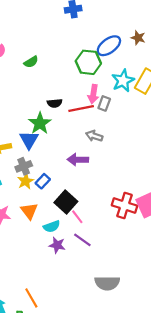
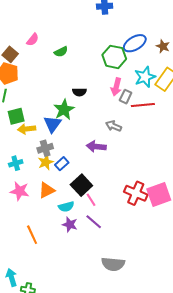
brown star: (138, 38) -> (163, 46), moved
red line: (81, 108) -> (143, 105), moved
orange triangle: (29, 211) -> (47, 190), turned 36
orange line: (31, 298) -> (32, 235), moved

